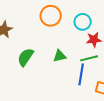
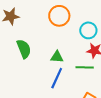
green semicircle: (26, 57) -> (24, 49), turned 108
blue line: (81, 74) -> (57, 78), moved

